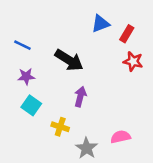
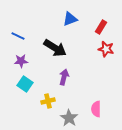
blue triangle: (100, 24) -> (70, 19), moved
yellow cross: (60, 127) -> (48, 101), turned -32
pink semicircle: (120, 137) -> (96, 109), turned -77

